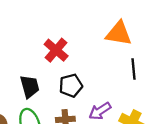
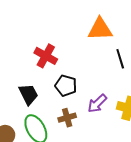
black pentagon: (71, 86) -> (66, 86), turned -30

